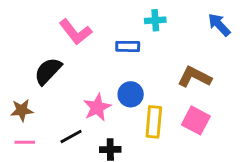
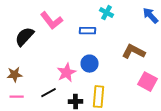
cyan cross: (155, 20) -> (106, 13), turned 32
black semicircle: (48, 71) -> (24, 37), moved
pink square: (196, 120) -> (148, 82), moved
yellow rectangle: (154, 122) -> (98, 97), moved

